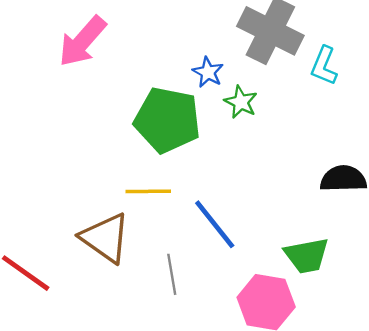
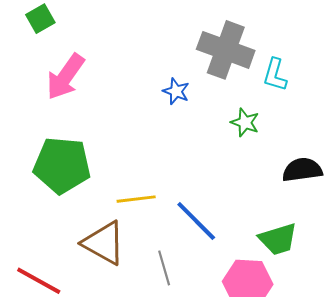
green star: (241, 102) -> (245, 123), moved
green pentagon: (167, 120) -> (62, 165), moved

